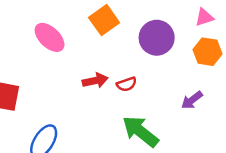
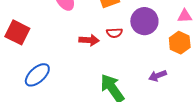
red semicircle: (127, 84) -> (114, 33), moved

